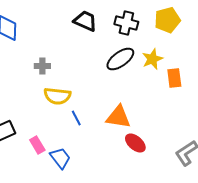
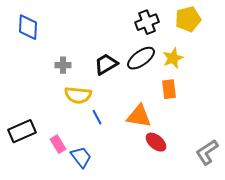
black trapezoid: (85, 21) -> (106, 64), moved, turned -55
black cross: (126, 23) -> (147, 22), turned -35
orange rectangle: (174, 78) -> (169, 89), moved

